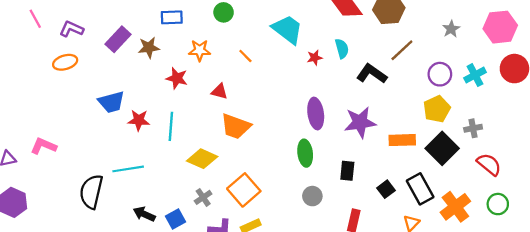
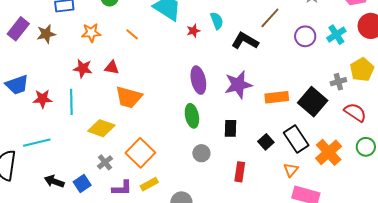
red star: (177, 78) -> (83, 68), moved
yellow pentagon: (437, 109) -> (362, 70), moved

